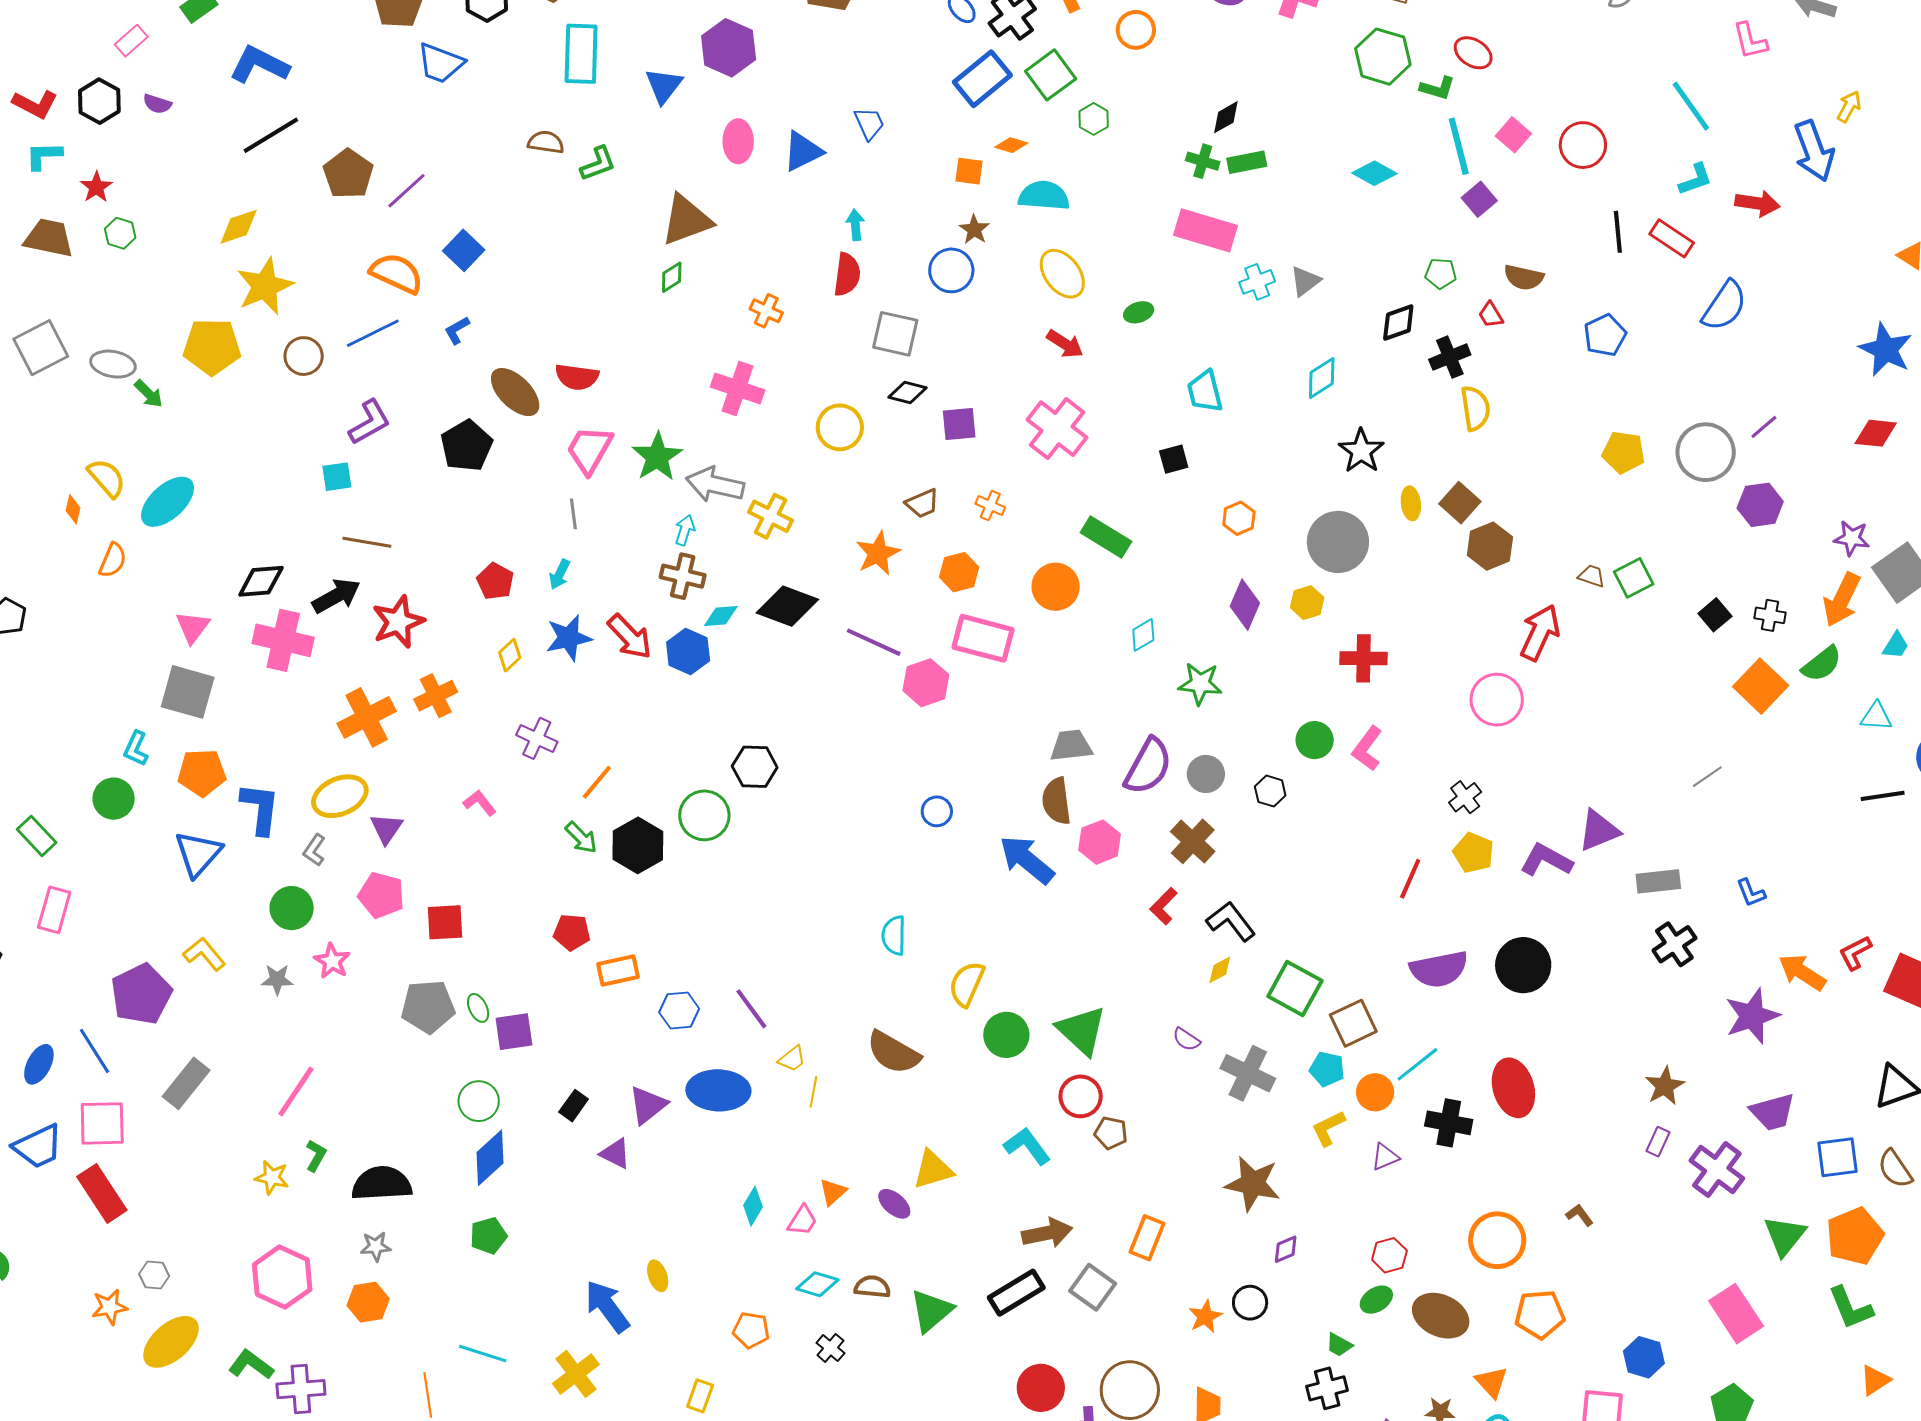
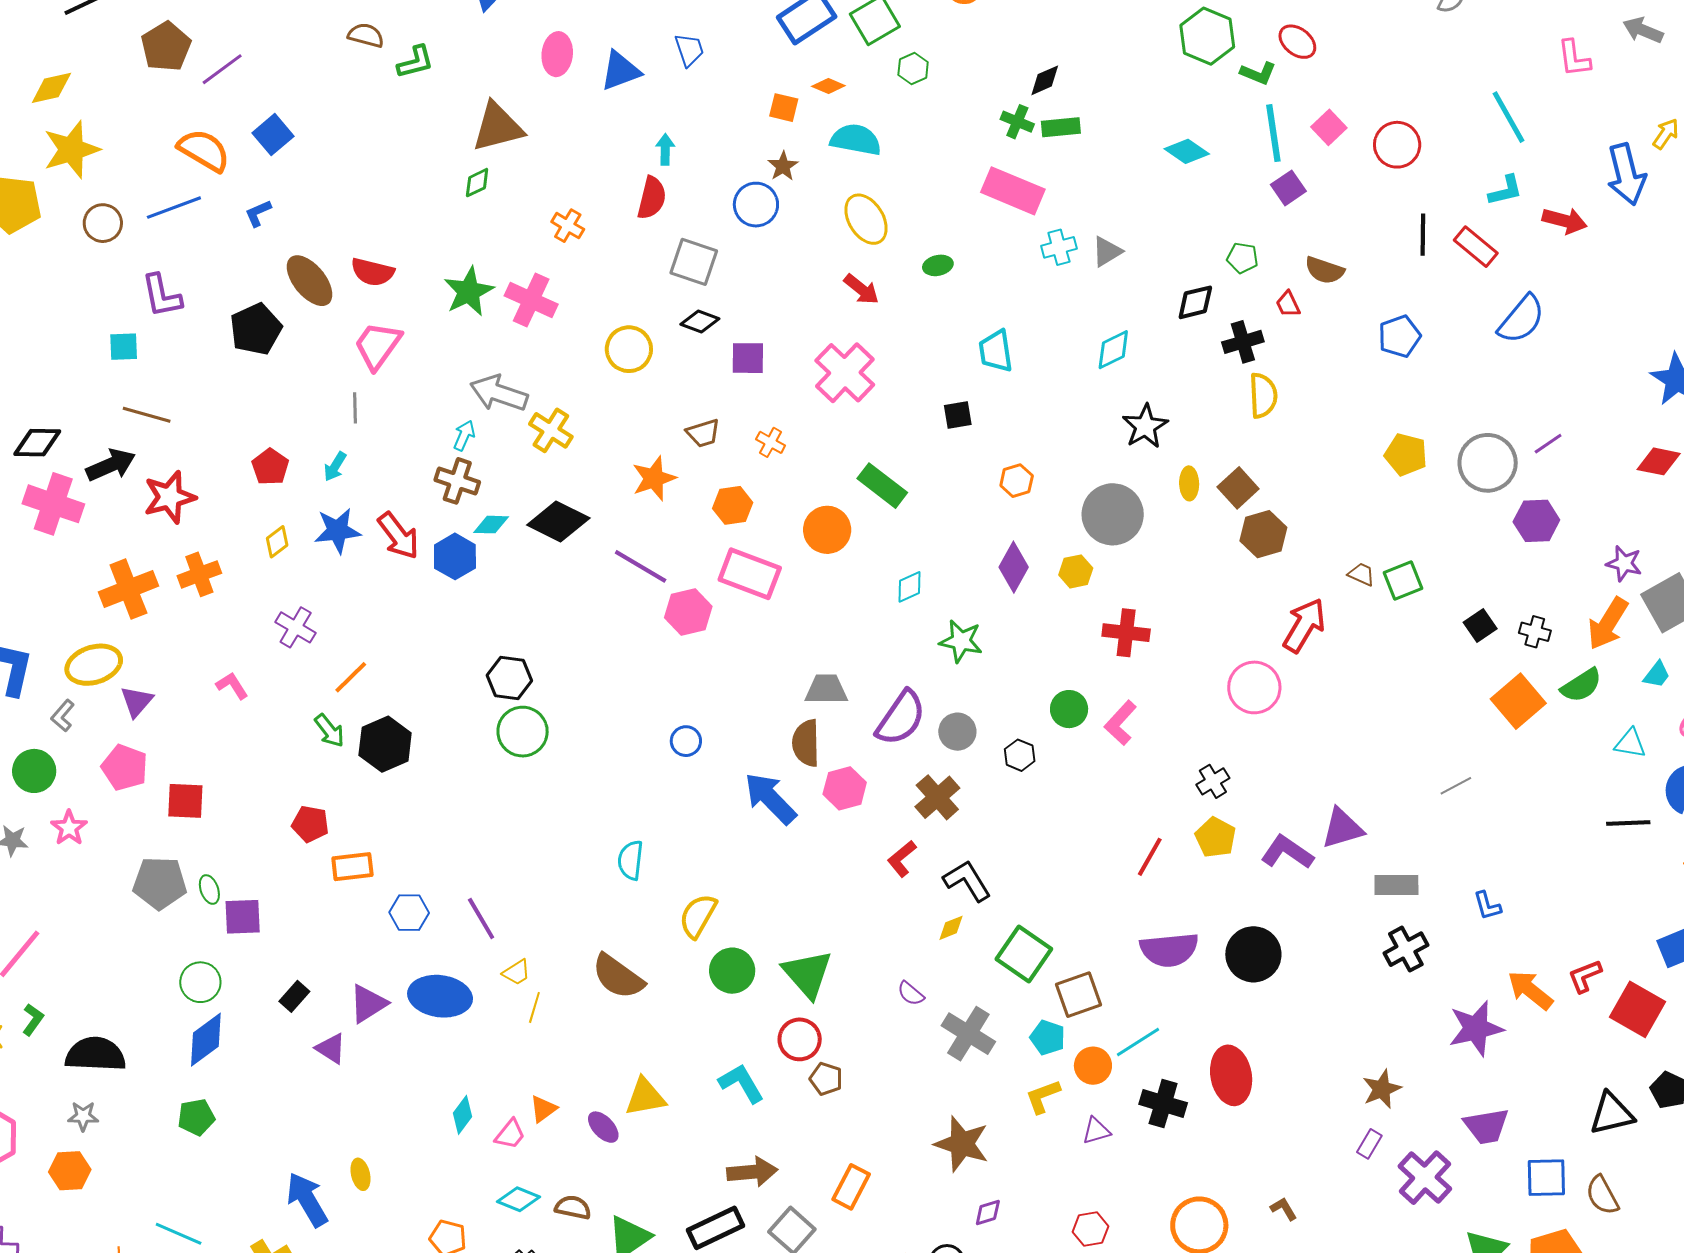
purple L-shape: (370, 422) -> (162, 296), turned 102
green star: (657, 457) -> (469, 292), moved
green circle: (704, 815) -> (523, 732), moved

